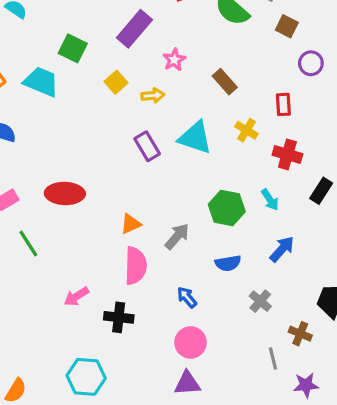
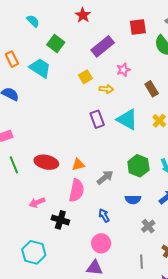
green square: (73, 48) -> (56, 44), moved
red ellipse: (65, 193) -> (46, 162), moved
gray line: (273, 359) -> (141, 262), moved

